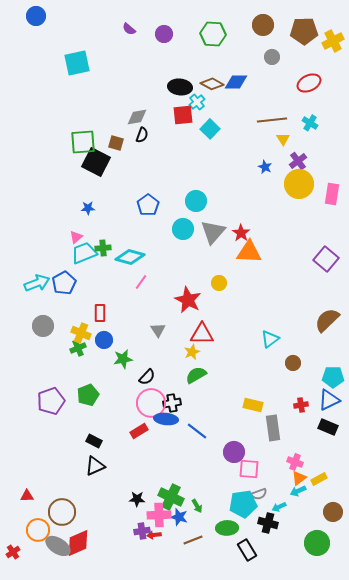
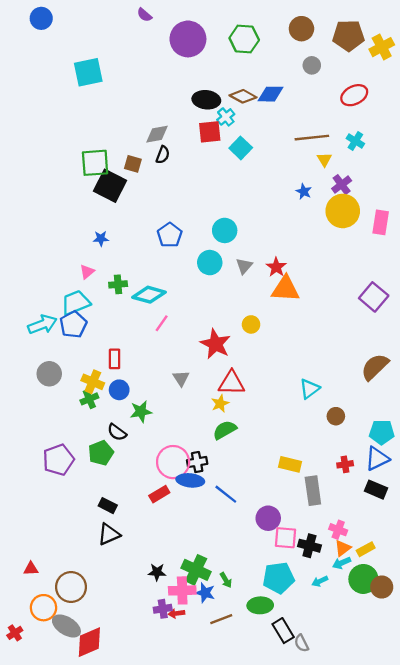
purple semicircle: (129, 29) -> (144, 15), moved
purple circle: (164, 34) -> (188, 39), size x1.8
gray triangle: (213, 232) -> (244, 266), size x0.6
cyan trapezoid: (84, 253) -> (76, 303), moved
black semicircle: (147, 377) -> (117, 432), moved, turned 84
gray semicircle: (259, 494) -> (301, 643), moved, turned 84
black cross: (268, 523) -> (309, 546), moved
red diamond: (78, 543) -> (89, 642), moved
green circle: (317, 543) -> (363, 579), moved

